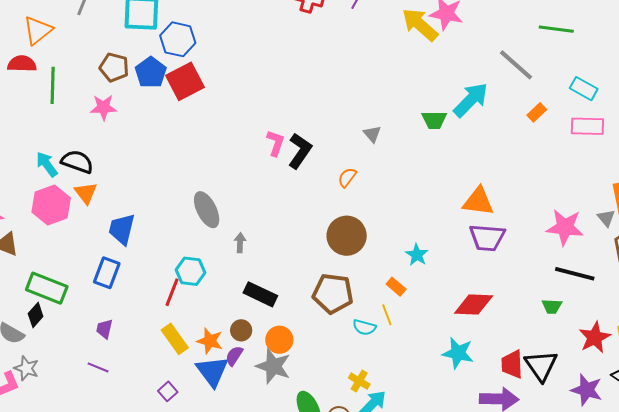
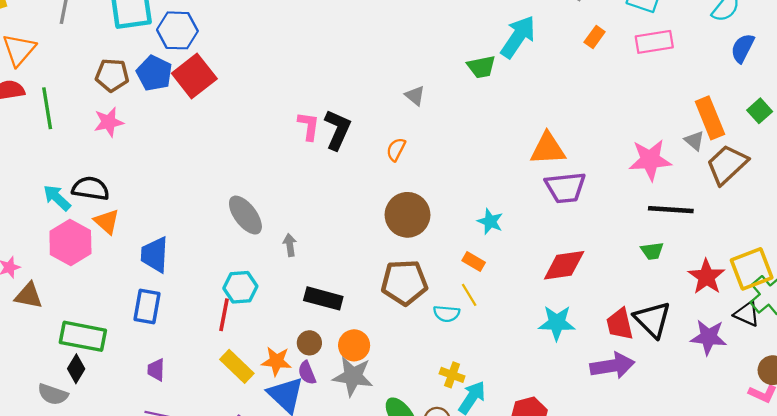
purple semicircle: (234, 356) -> (307, 373), turned -45

